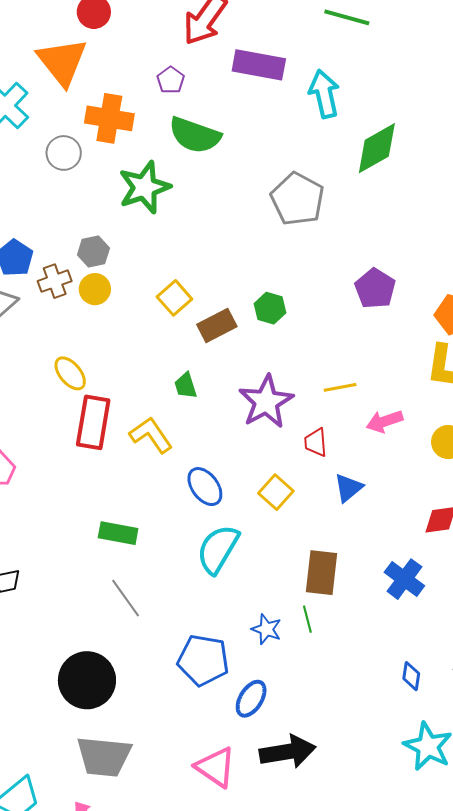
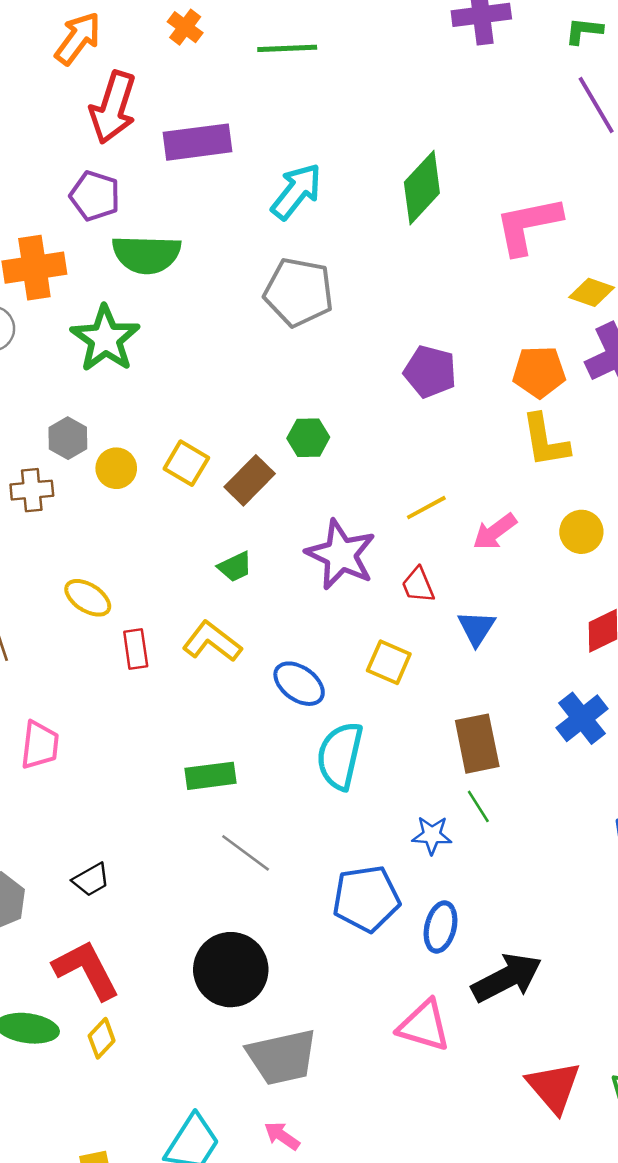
purple pentagon: (171, 80) -> (95, 196), size x1.4
cyan arrow: (324, 94) -> (296, 191), moved, turned 69
green diamond: (377, 148) -> (422, 188), moved
brown cross: (55, 281) -> (32, 490), turned 32
yellow circle: (95, 289) -> (116, 468), moved
green trapezoid: (186, 386) -> (235, 567), turned -80
red rectangle: (93, 422) -> (136, 649), size x0.6
blue cross: (404, 579) -> (582, 718), turned 33

